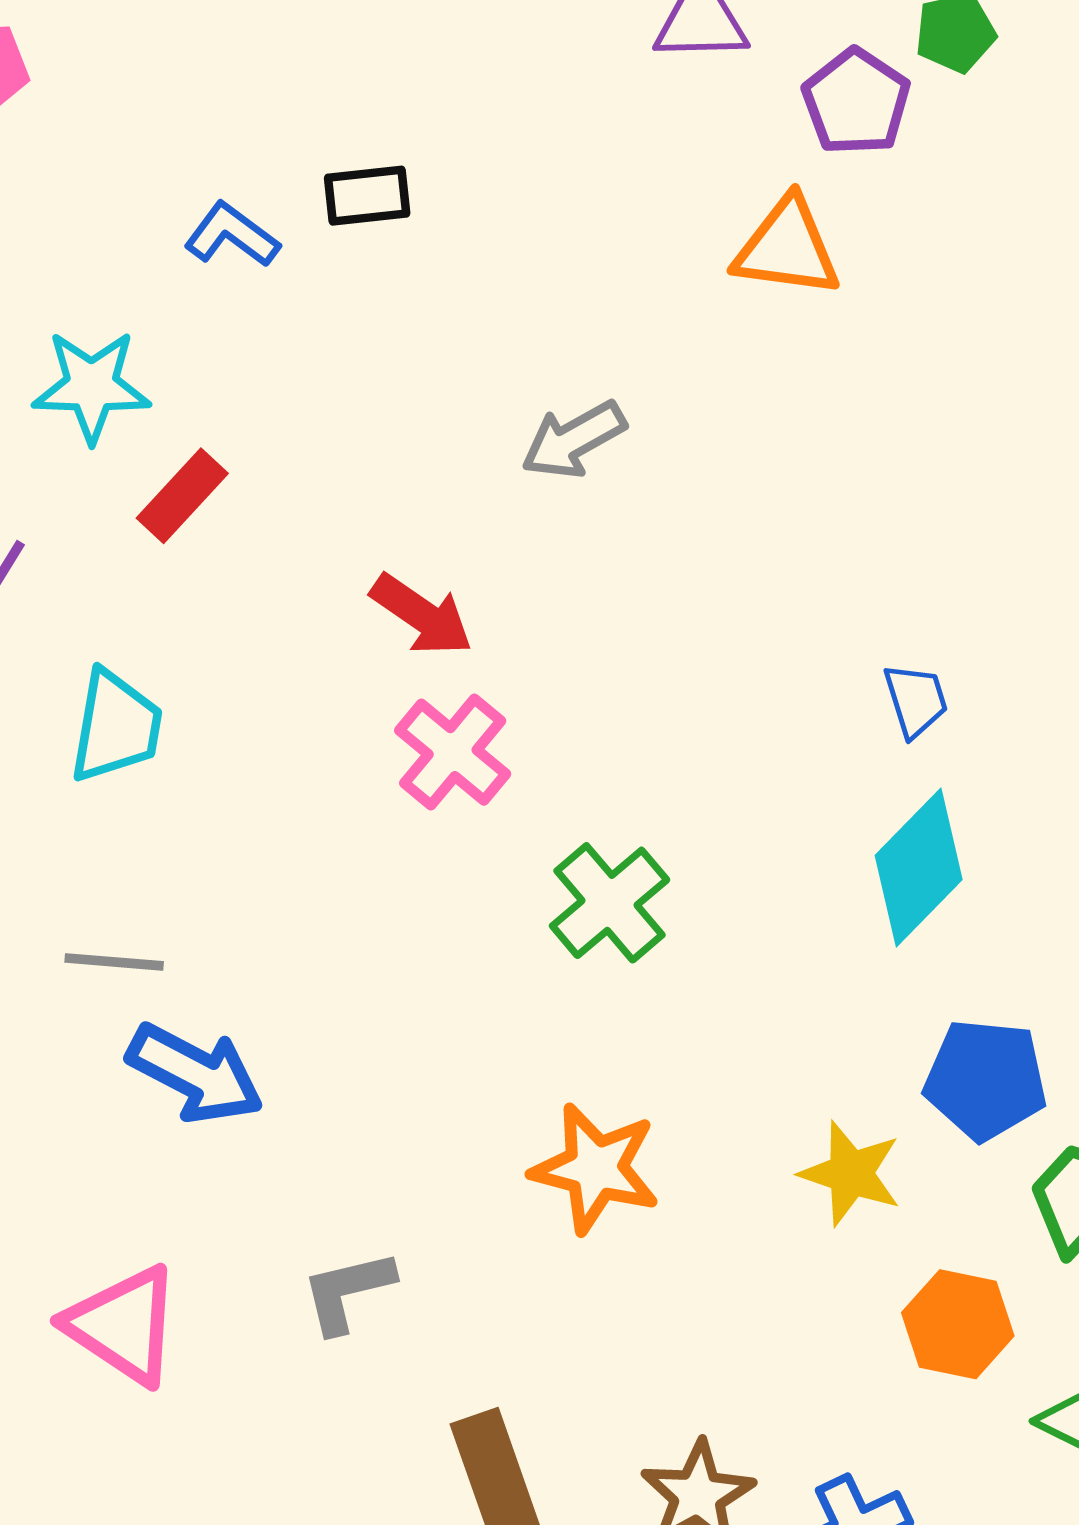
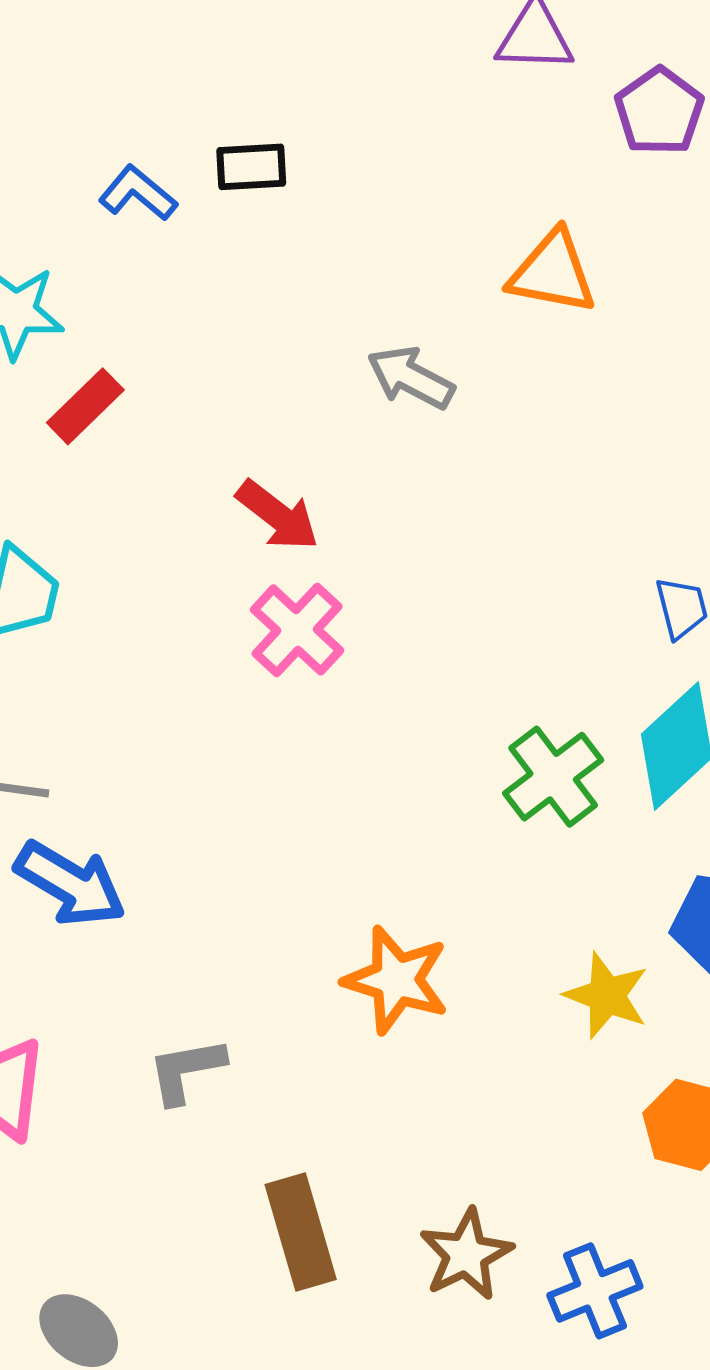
orange triangle: (787, 248) -> (553, 273), moved
gray arrow: (573, 440) -> (411, 378), turned 54
green cross: (610, 903) -> (553, 777), moved

